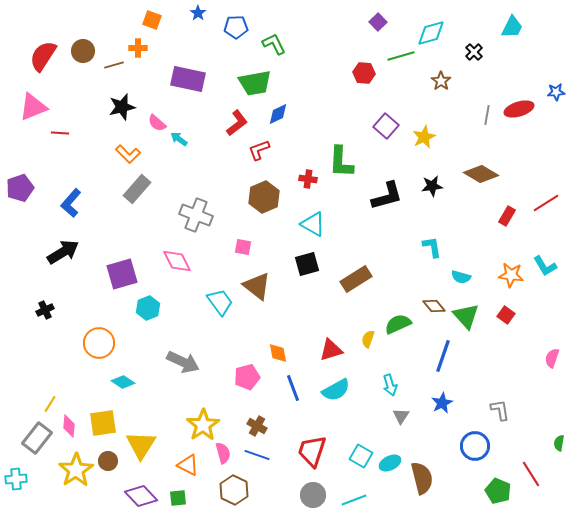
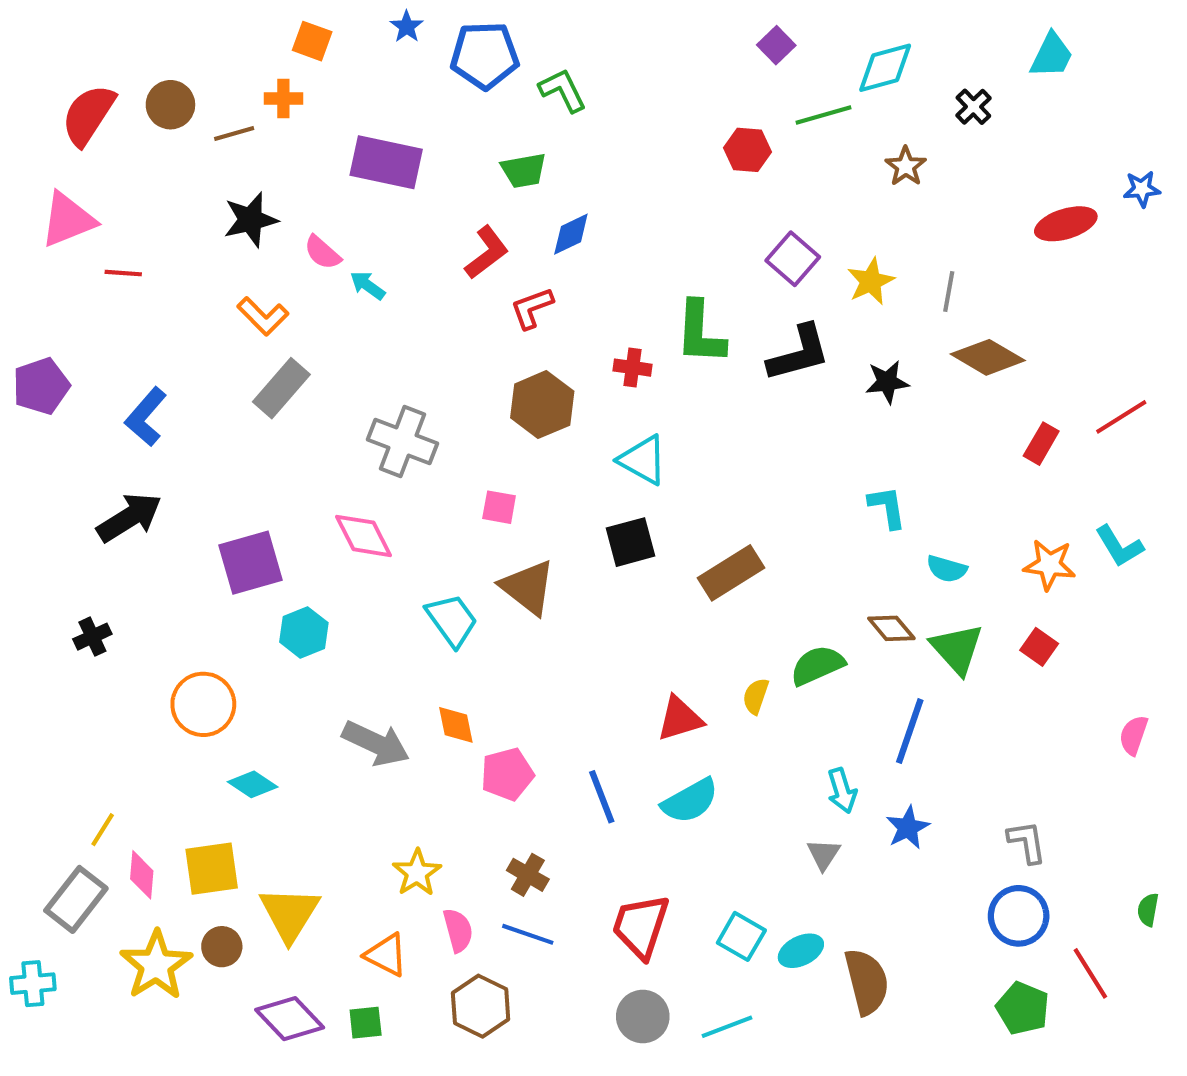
blue pentagon: (236, 27) -> (485, 55), size x1.4
green trapezoid: (255, 83) -> (524, 170), size x0.7
gray line: (487, 115) -> (949, 292), moved
black L-shape: (387, 196) -> (799, 353), moved
orange diamond: (278, 353) -> (456, 725), moved
cyan arrow: (390, 385) -> (842, 791), moved
yellow star: (203, 425) -> (417, 873), size x0.7
blue circle: (475, 446) -> (1019, 916), moved

